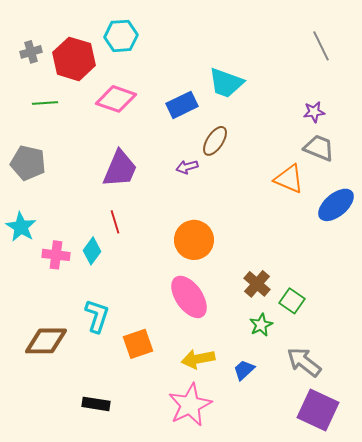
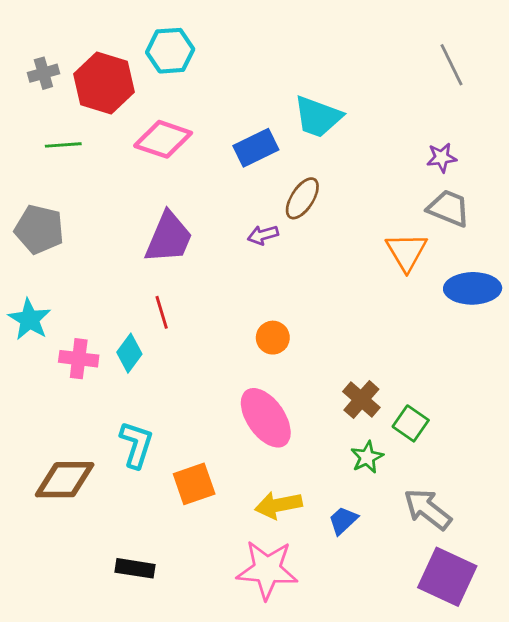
orange triangle: (289, 179) -> (406, 252), turned 36
blue ellipse: (336, 205) -> (473, 288), turned 39
orange circle: (194, 240) -> (273, 338), size x0.6
pink star: (190, 405) -> (267, 570), turned 30

